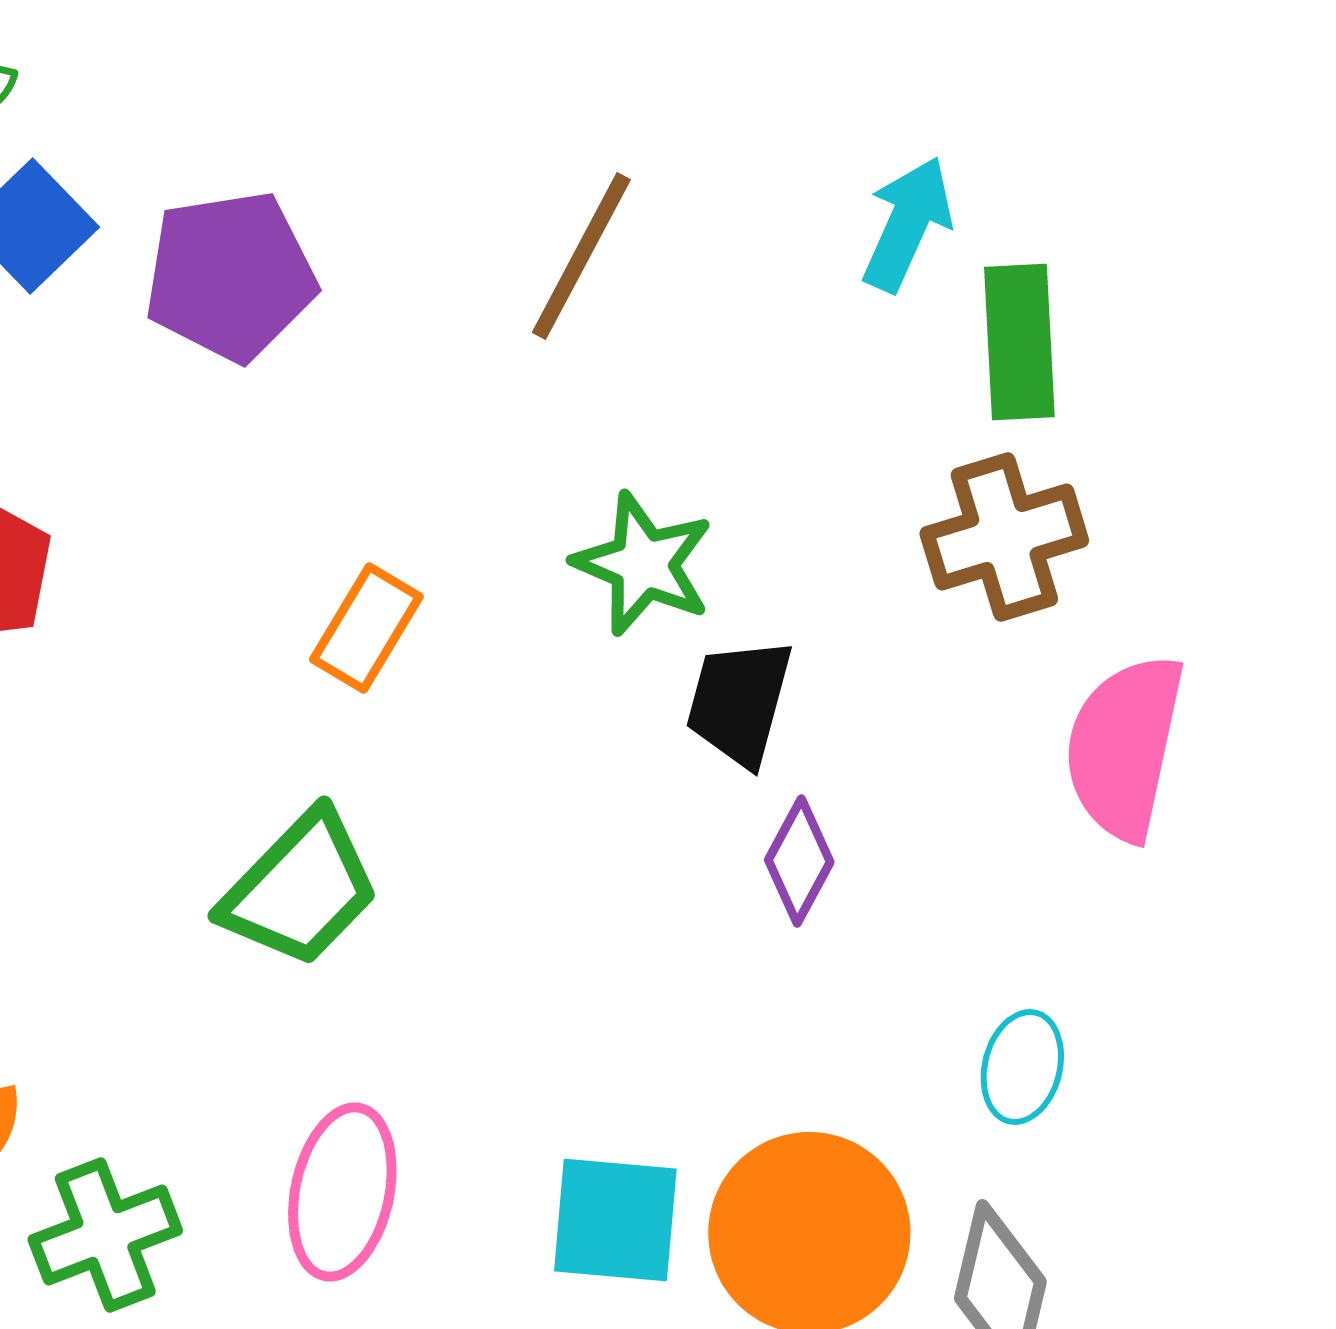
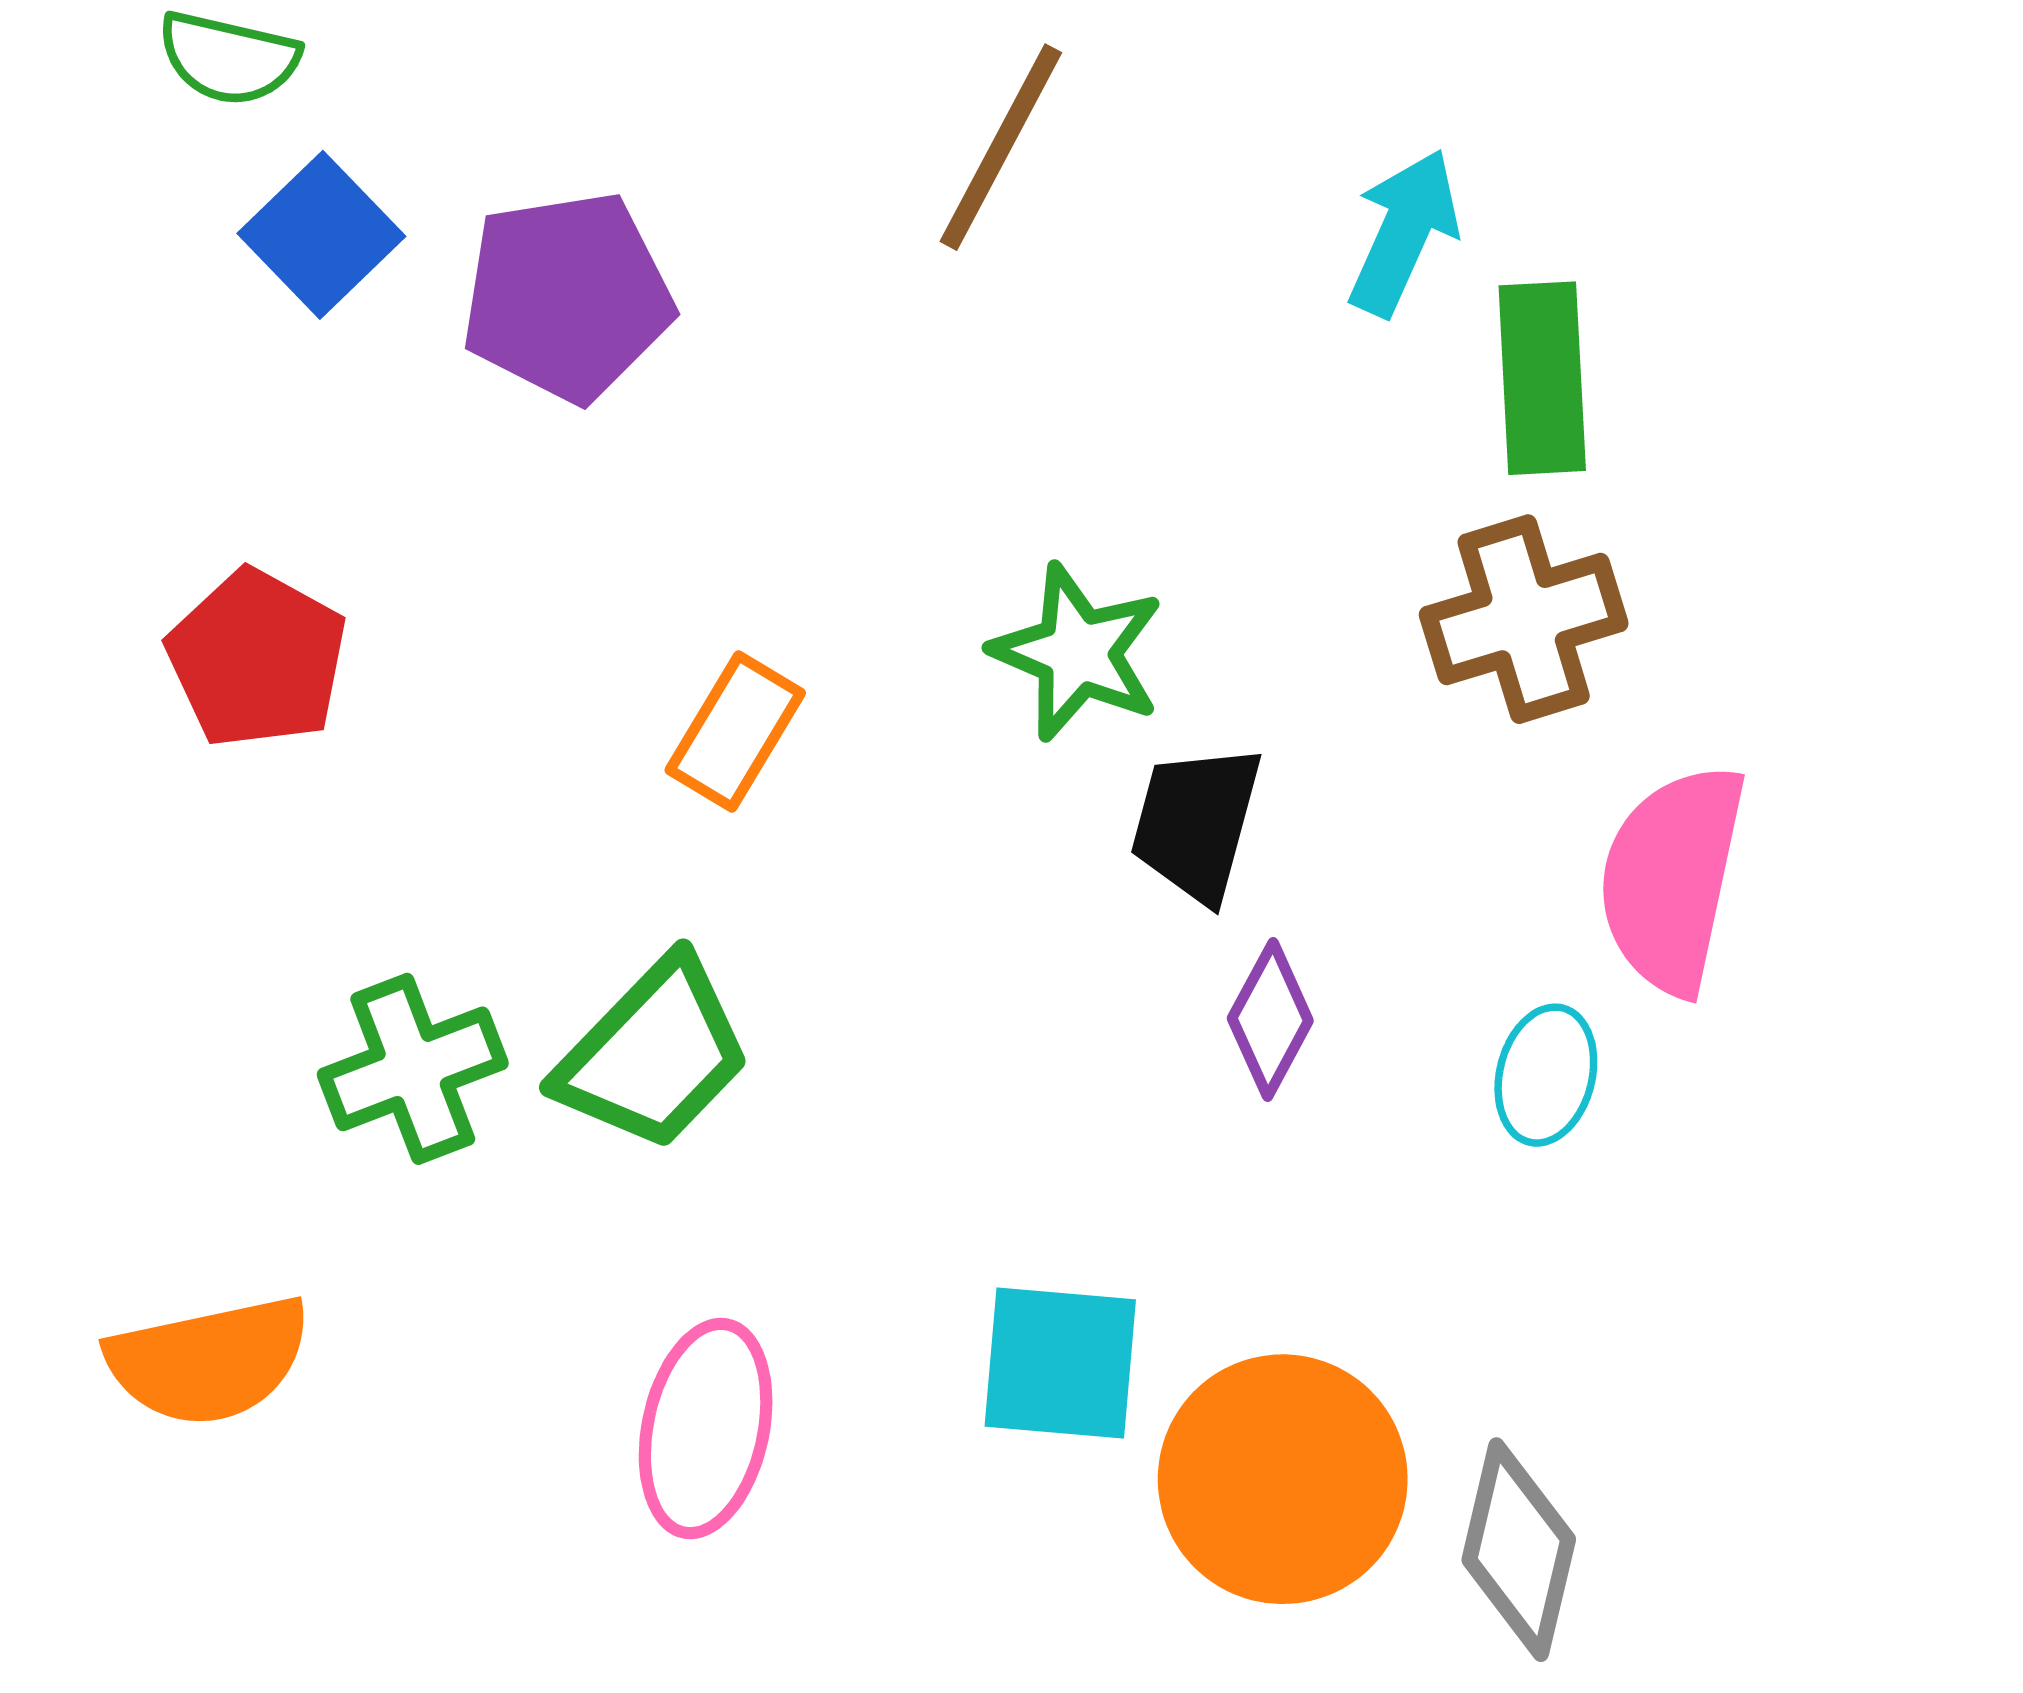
brown line: (581, 256) -> (1001, 147), moved
cyan ellipse: (1022, 1067) -> (1546, 1075), moved
cyan square: (615, 1220) -> (1060, 1363), moved
green cross: (105, 1235) -> (413, 1069), moved

